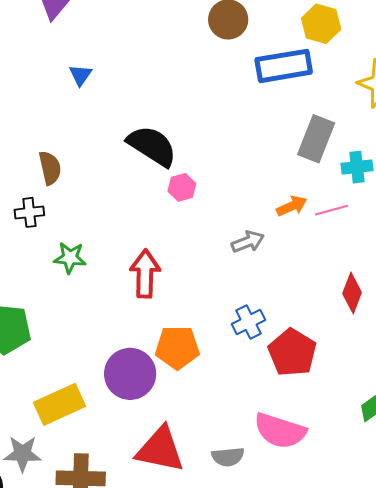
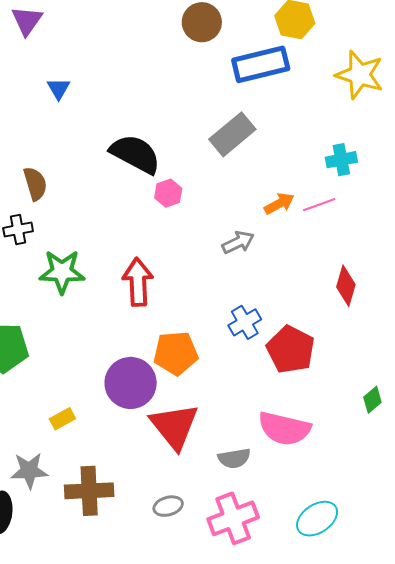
gray rectangle: (316, 139) -> (232, 134), moved, turned 33
green star: (70, 258) -> (62, 272), size x1.4
yellow rectangle: (59, 404) -> (62, 419), size x0.5
red triangle: (160, 449) -> (174, 426), moved, turned 44

